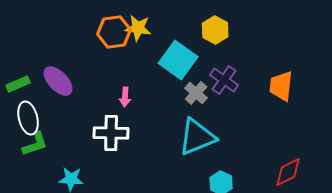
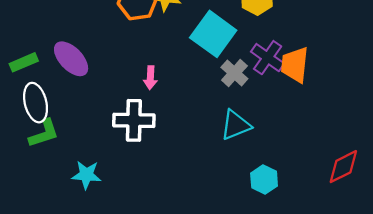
orange trapezoid: (281, 86) -> (295, 65), moved
cyan triangle: (197, 137) -> (236, 125), size x0.7

